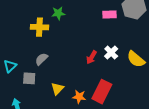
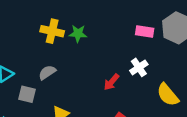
green star: (58, 13) -> (78, 33), moved
white cross: (111, 52) -> (139, 67), moved

